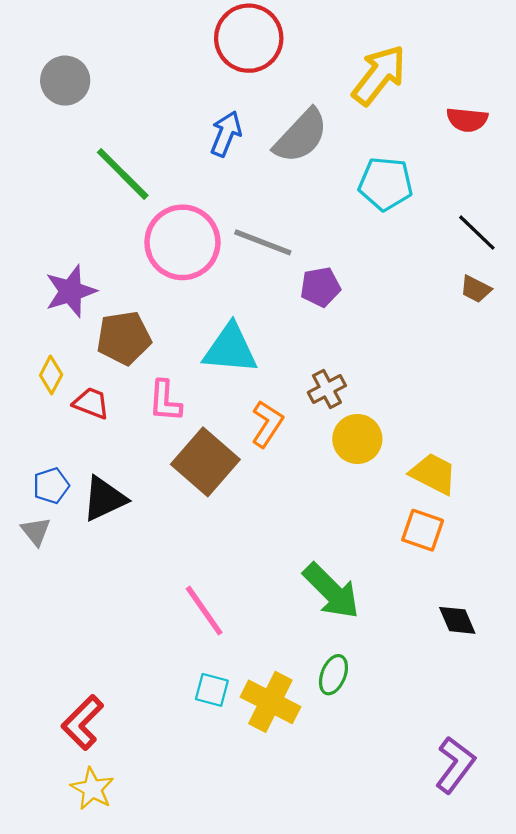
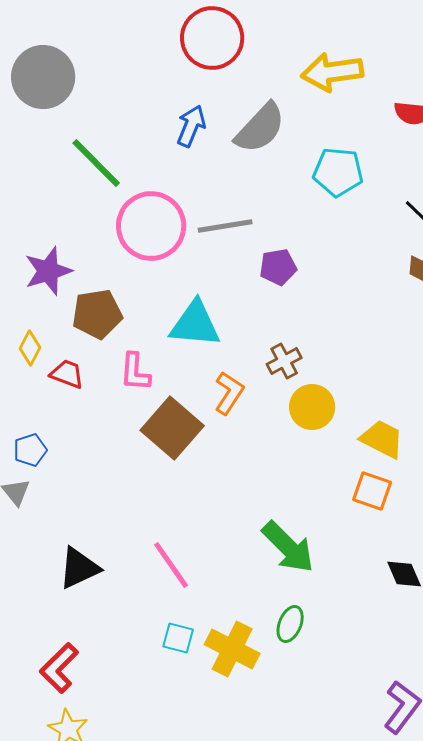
yellow arrow: (379, 75) -> (332, 72), turned -136
gray circle: (65, 81) -> (43, 77), size x1.4
gray line: (263, 242) -> (225, 226), turned -30
black triangle: (104, 499) -> (79, 568), moved

